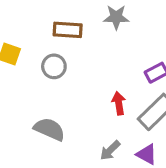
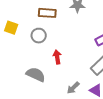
red arrow: (119, 103) -> (57, 57), moved

